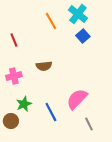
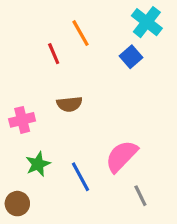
cyan cross: (78, 14) -> (147, 22), moved
red line: (14, 40) -> (54, 54), moved
brown circle: (11, 121) -> (17, 204), moved

